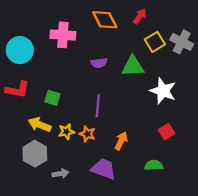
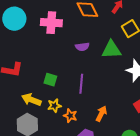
cyan circle: (20, 50) -> (14, 19), moved
green square: (52, 98) -> (50, 80), moved
orange star: (87, 134) -> (70, 116), moved

